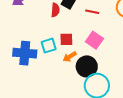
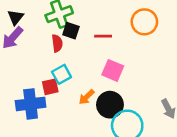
red square: (66, 39) -> (50, 87), moved
cyan square: (49, 46) -> (62, 74), moved

